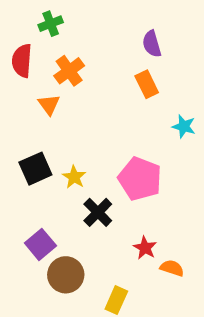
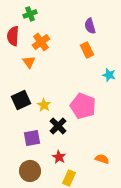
purple square: (40, 244) -> (32, 138), moved, turned 30
red star: (145, 248) -> (59, 157), moved
brown circle: (66, 275) -> (30, 171), moved

